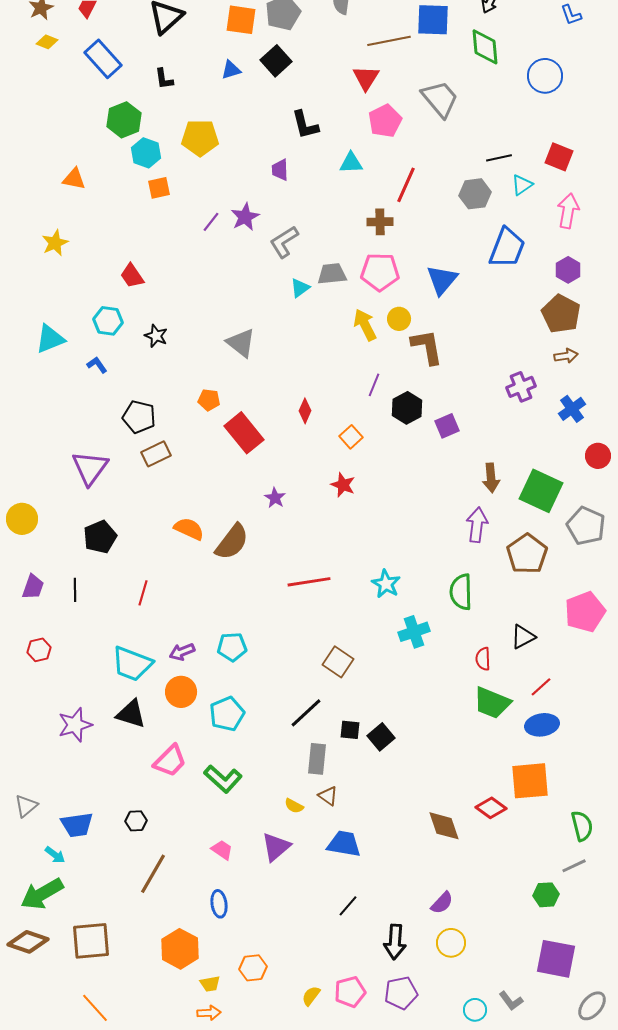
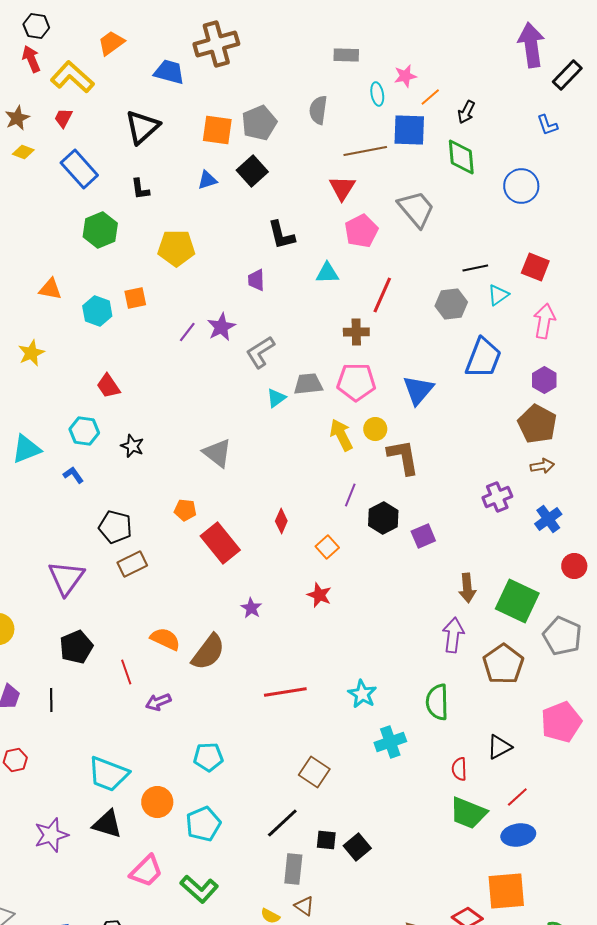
cyan hexagon: (146, 153) -> (97, 311), moved
red line: (143, 593) -> (126, 672), moved, turned -35
purple arrow: (182, 652) -> (158, 702), moved

